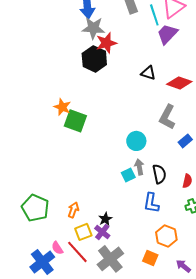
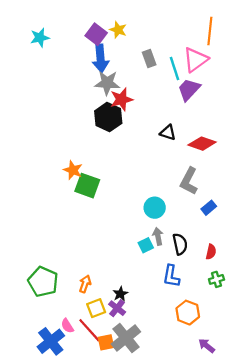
orange square: (150, 258) -> (106, 342), moved, turned -35

